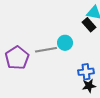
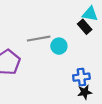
gray line: (46, 50) -> (39, 39), moved

